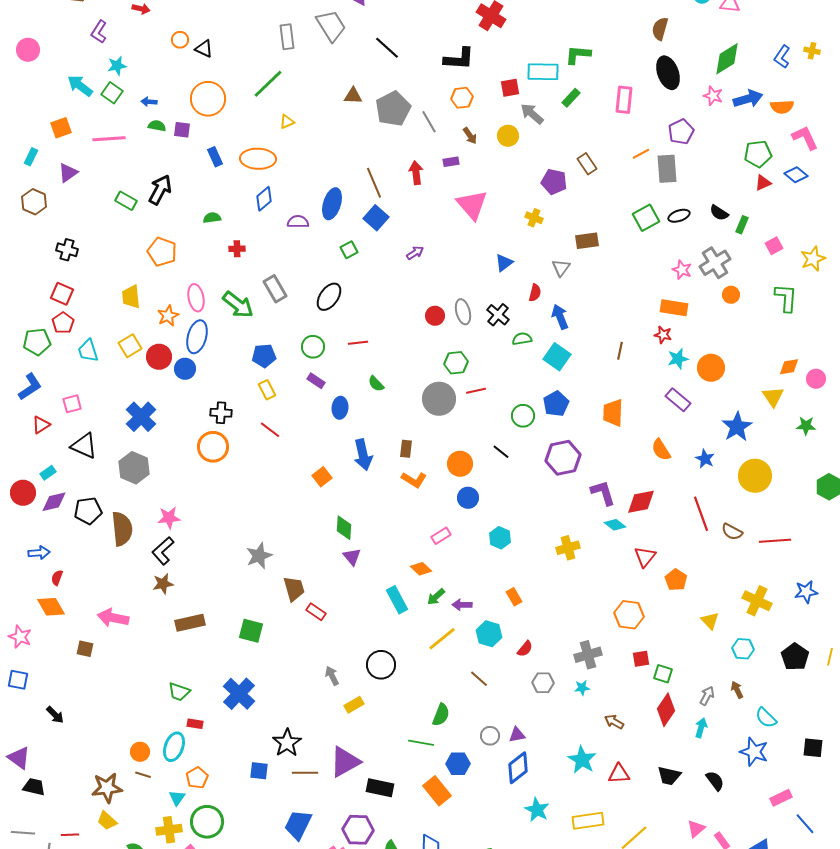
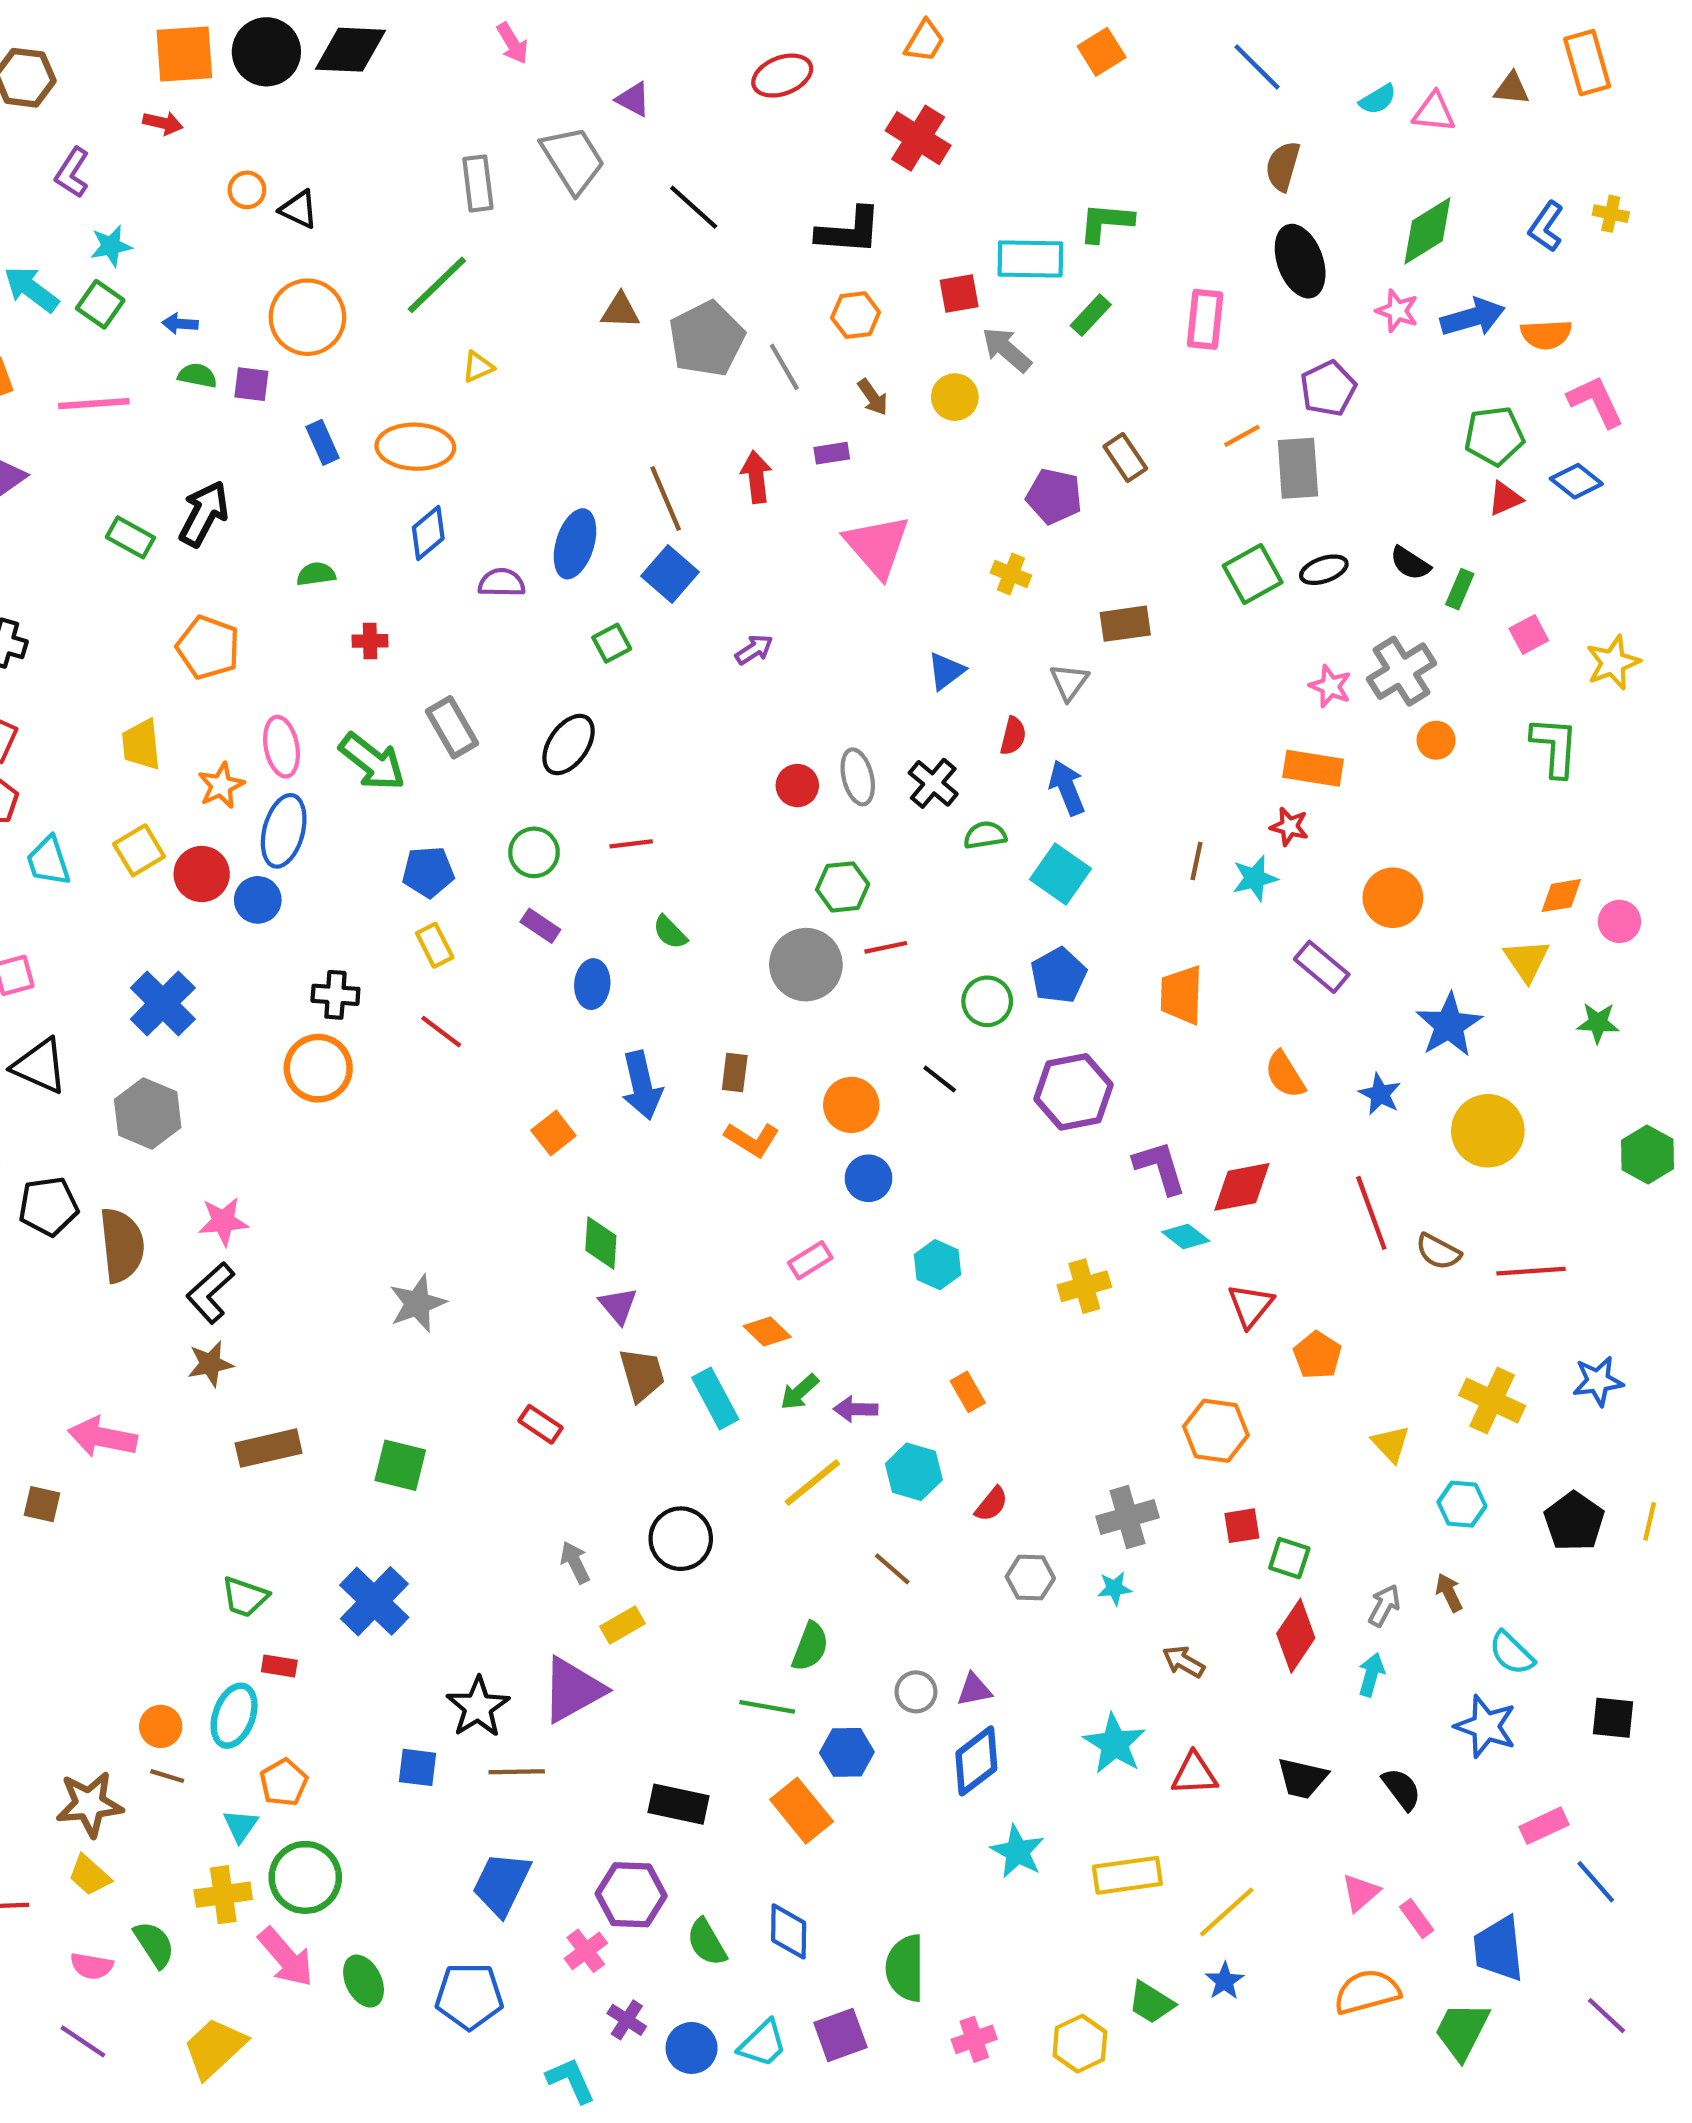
cyan star: (678, 359) -> (1255, 878), moved
brown trapezoid: (294, 589) -> (642, 1375), moved
purple triangle: (345, 762) -> (573, 1690), moved

